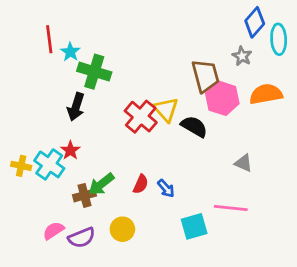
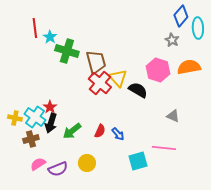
brown trapezoid: (205, 76) -> (96, 62), moved
black arrow: (76, 107) -> (51, 123), moved
brown cross: (84, 195) -> (31, 139), moved

